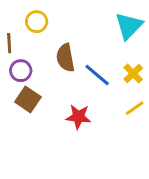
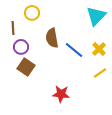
red star: (78, 117) -> (61, 94), moved

